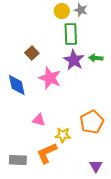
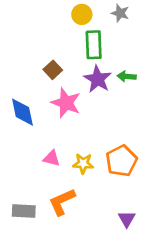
gray star: (81, 10) -> (120, 13), moved
brown square: (32, 53) -> (53, 70), moved
yellow star: (63, 135) -> (83, 164), moved

